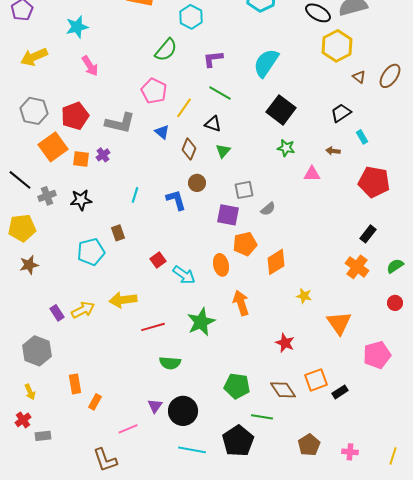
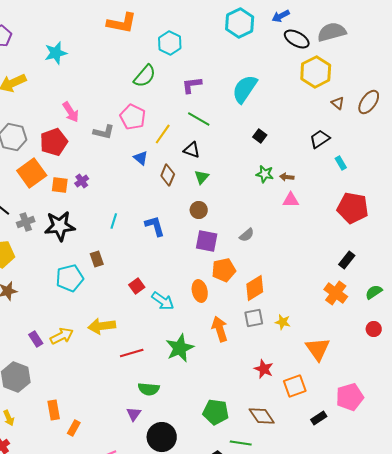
pink arrow: (90, 66) -> (71, 112), moved
black square: (281, 110) -> (260, 136), size x0.5
gray L-shape: (120, 123) -> (104, 132), moved, size x0.7
brown arrow: (333, 151) -> (287, 177), moved
brown circle: (197, 183) -> (199, 210), moved
gray square: (244, 190) -> (254, 318), moved
black star: (81, 200) -> (60, 226), size x1.4
pink pentagon: (377, 355) -> (350, 397), moved
orange square: (316, 380) -> (295, 386), moved
purple triangle: (155, 406) -> (134, 414), moved

